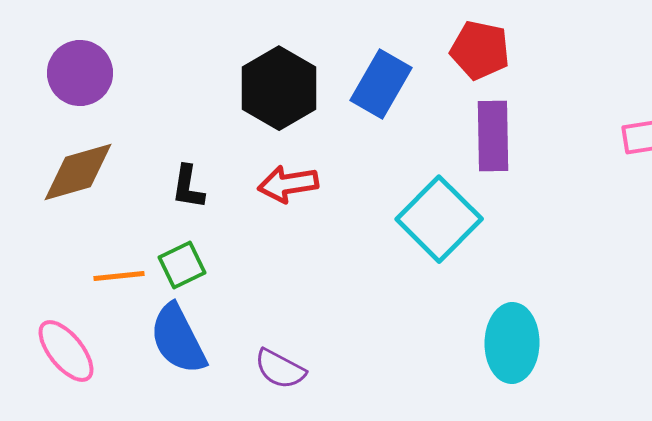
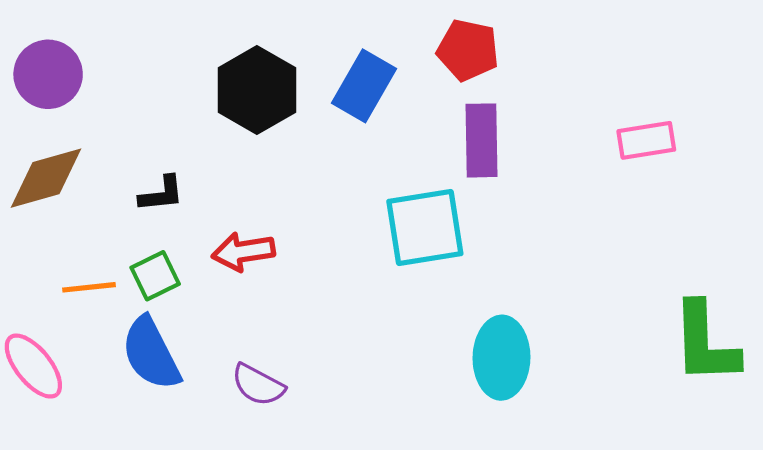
red arrow: (288, 184) -> (243, 252), moved
black L-shape: (188, 187) -> (161, 194), turned -105
cyan square: (439, 219) -> (425, 227), turned 36

